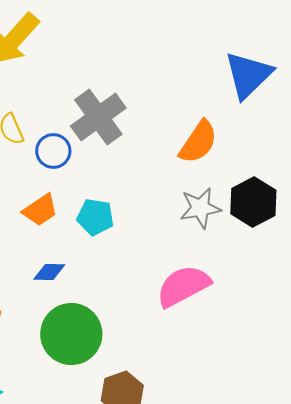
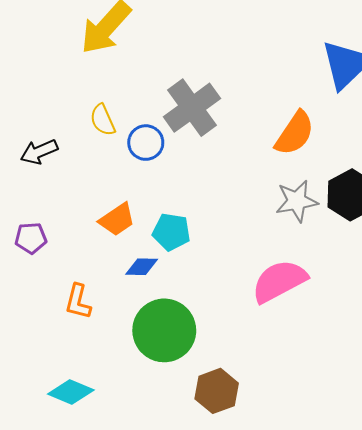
orange trapezoid: (40, 210) -> (117, 220), moved
cyan pentagon: (95, 217) -> (171, 232), moved

